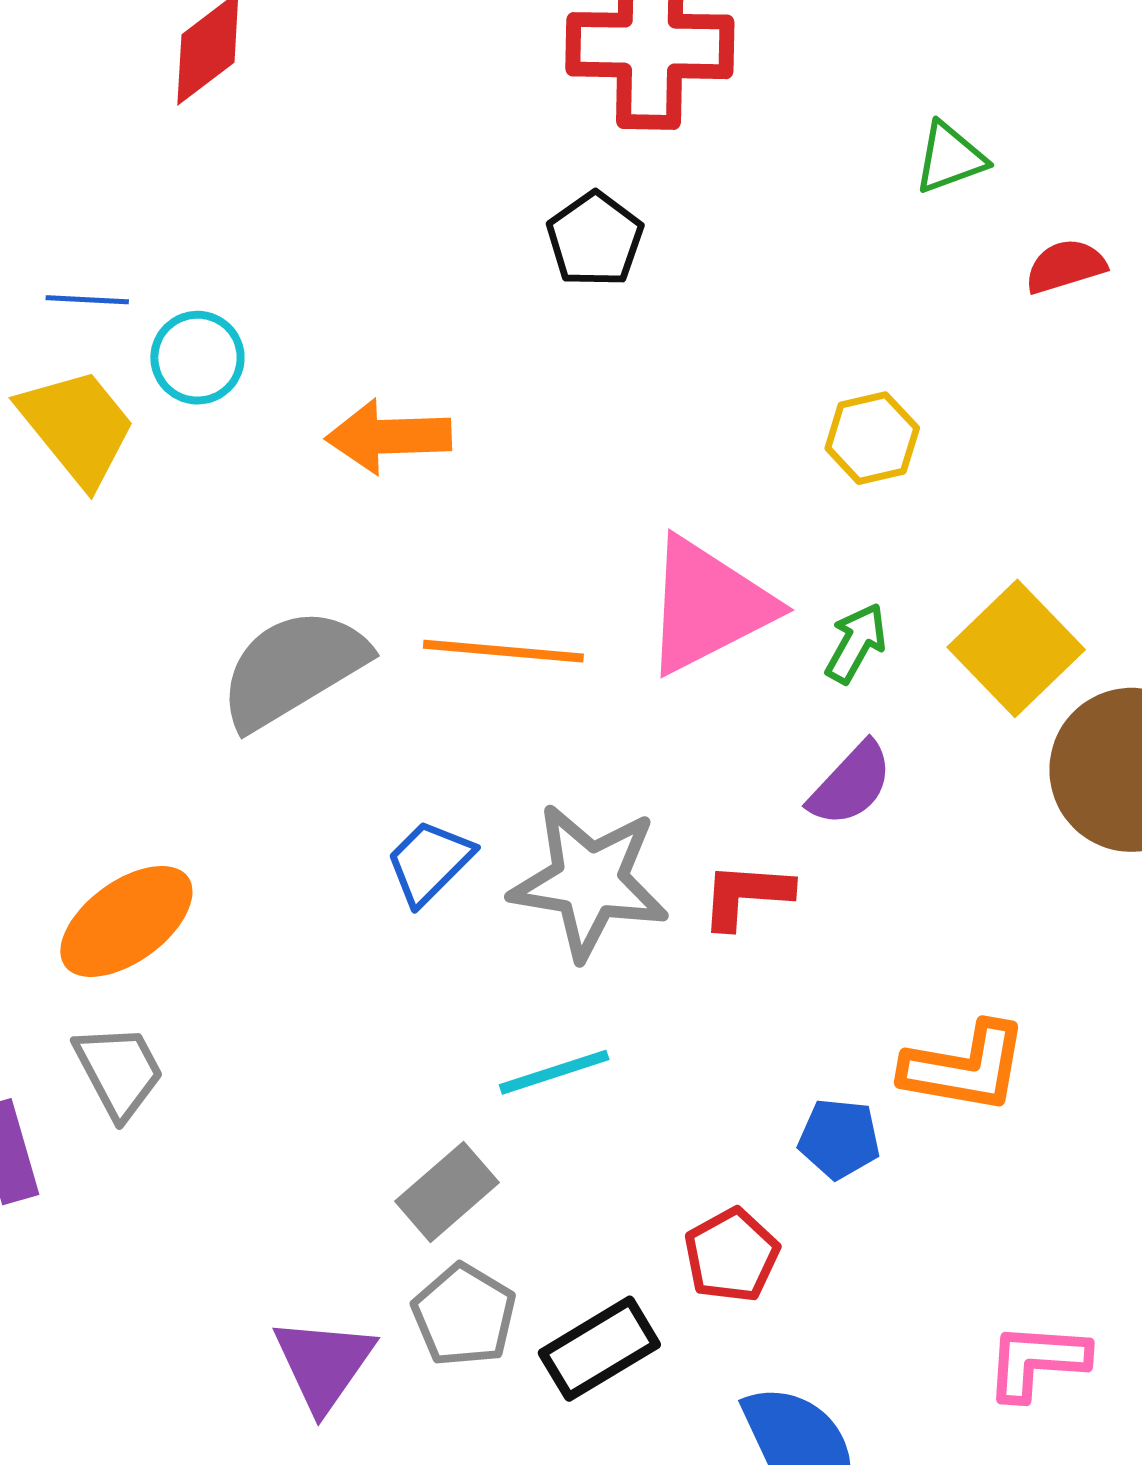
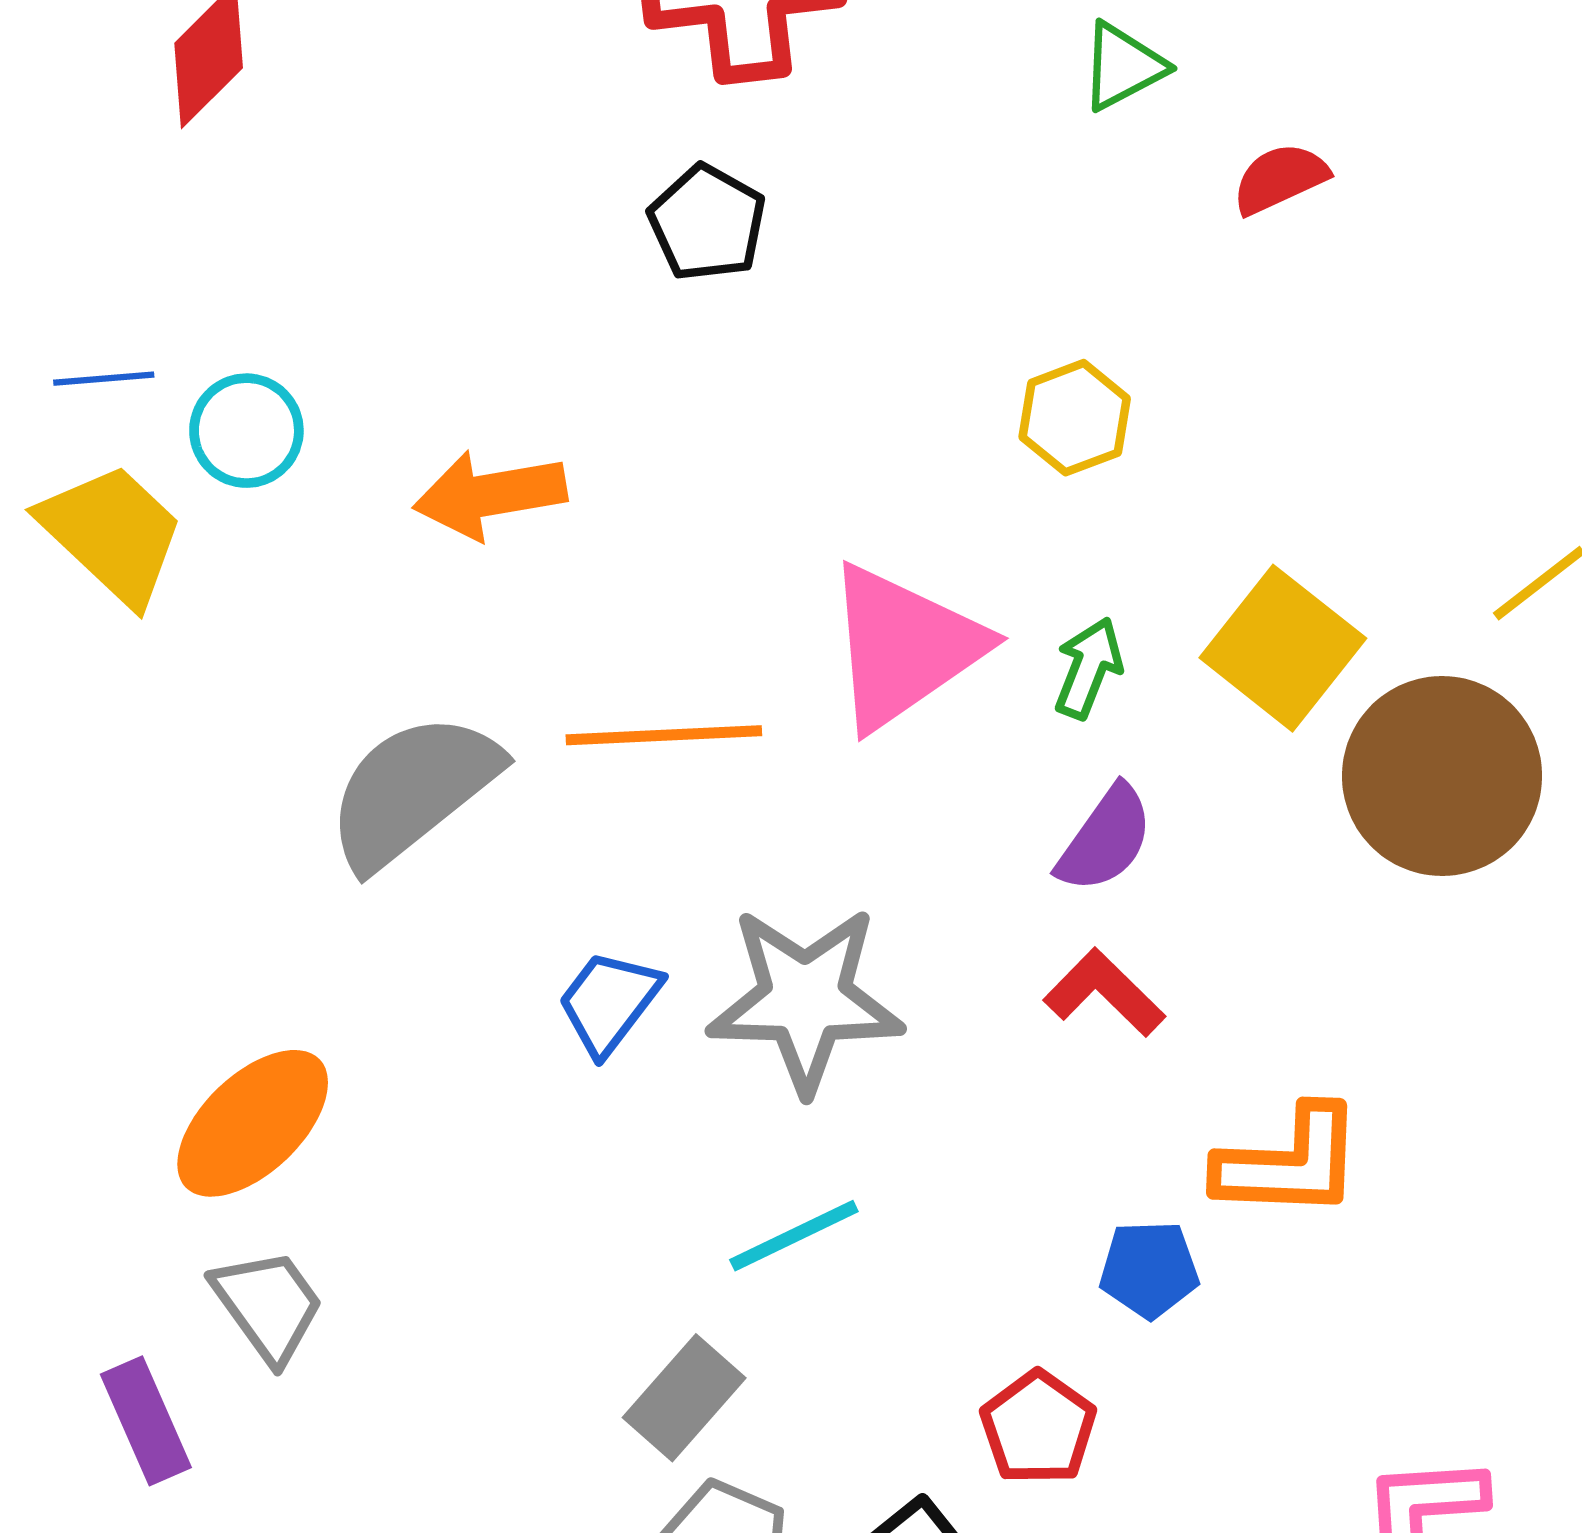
red L-shape: (746, 895) -> (1104, 993), moved, turned 48

